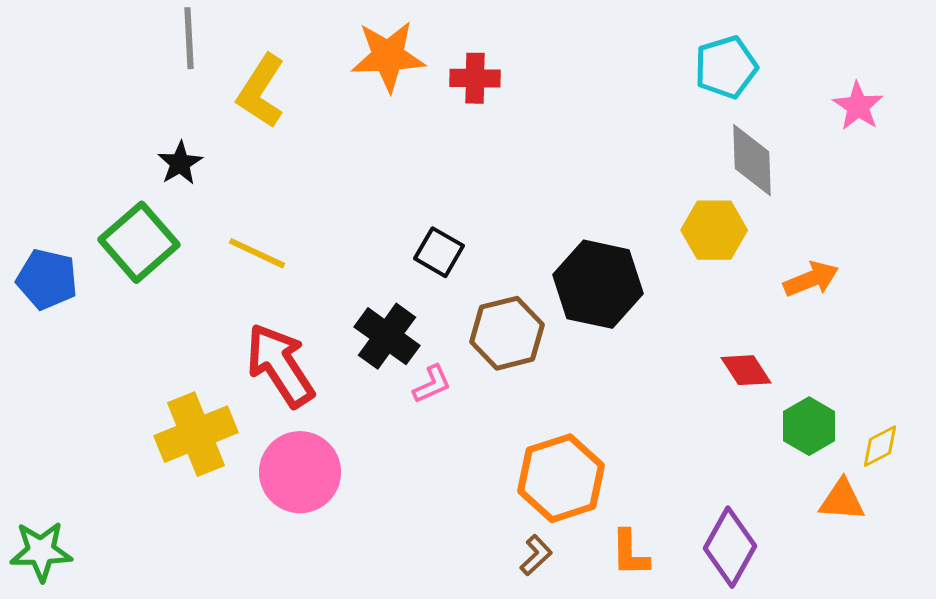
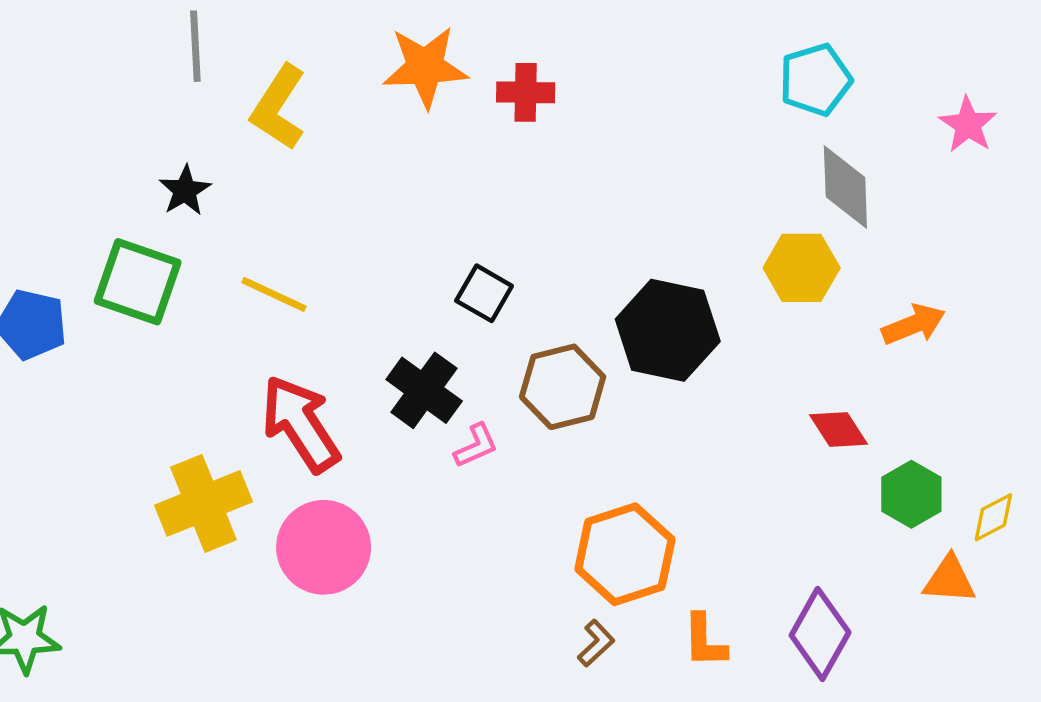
green square: (139, 242) -> (138, 282), turned -30

